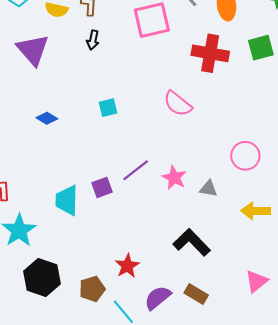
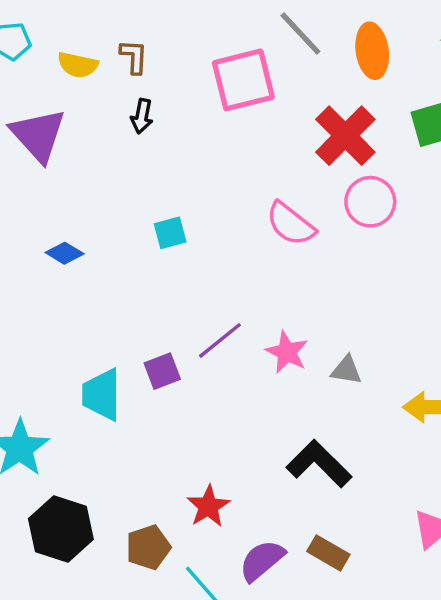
red cross: (210, 53) -> (345, 136), turned 36
pink circle: (245, 156) -> (370, 202), moved

